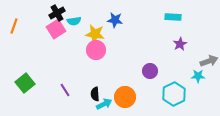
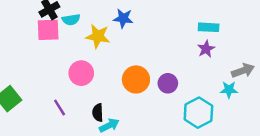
cyan rectangle: (173, 17) -> (209, 27), moved
pink square: (56, 29) -> (48, 30), turned 30
pink circle: (96, 50) -> (81, 73), moved
orange circle: (125, 97) -> (136, 79), moved

